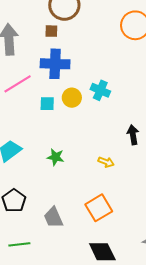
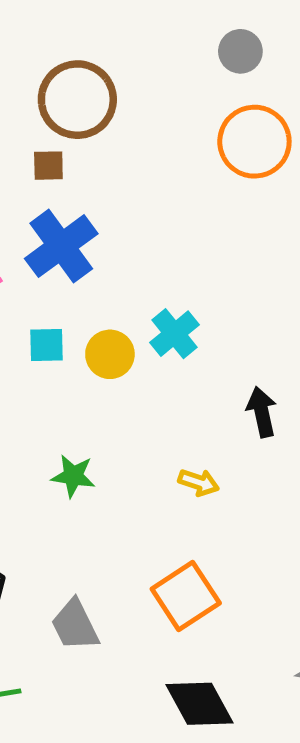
blue cross: (55, 64) -> (61, 246), turned -36
cyan cross: (100, 90) -> (175, 334), moved, turned 30
yellow circle: (72, 98) -> (110, 354), moved

